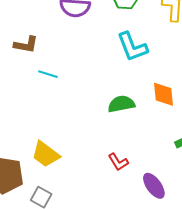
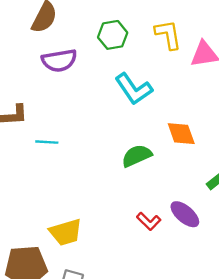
yellow trapezoid: (46, 154) -> (66, 232), turned -40
purple ellipse: (154, 186) -> (185, 214), moved

